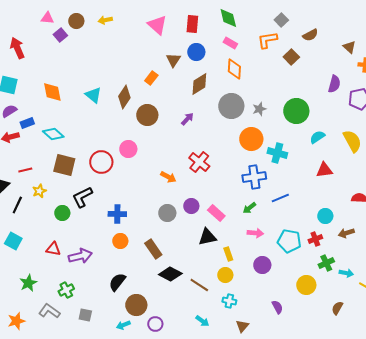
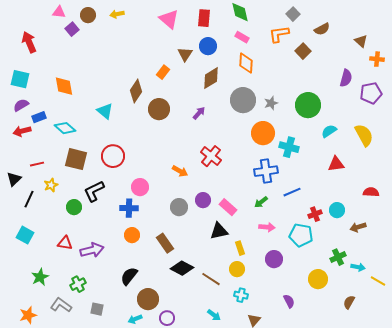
cyan triangle: (93, 95) -> (105, 111), moved
pink circle: (128, 149) -> (140, 187), moved
red cross: (315, 239) -> (315, 214), moved

